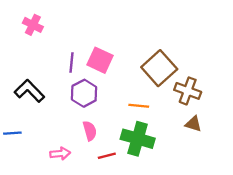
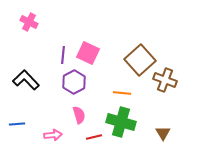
brown triangle: (193, 124) -> (163, 133), moved, turned 42
blue line: (12, 133) -> (17, 124), moved

